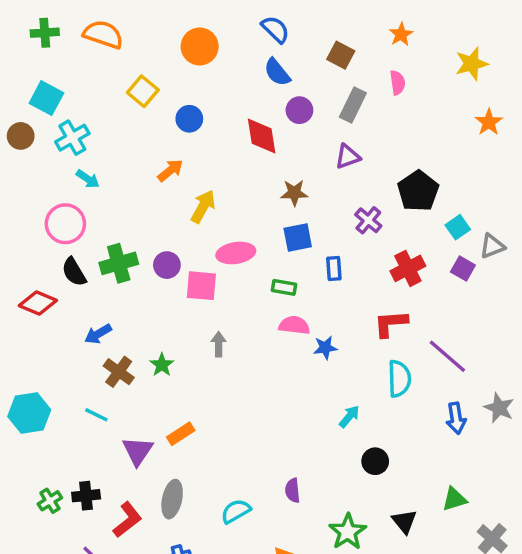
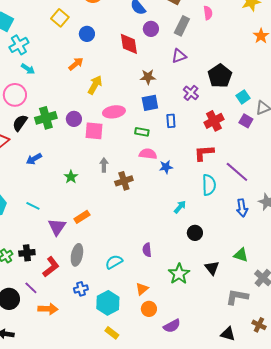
black semicircle: (74, 272) -> (20, 123), turned 66
brown cross: (119, 372) -> (124, 181), moved, turned 36
green triangle: (454, 499) -> (241, 255), turned 35

